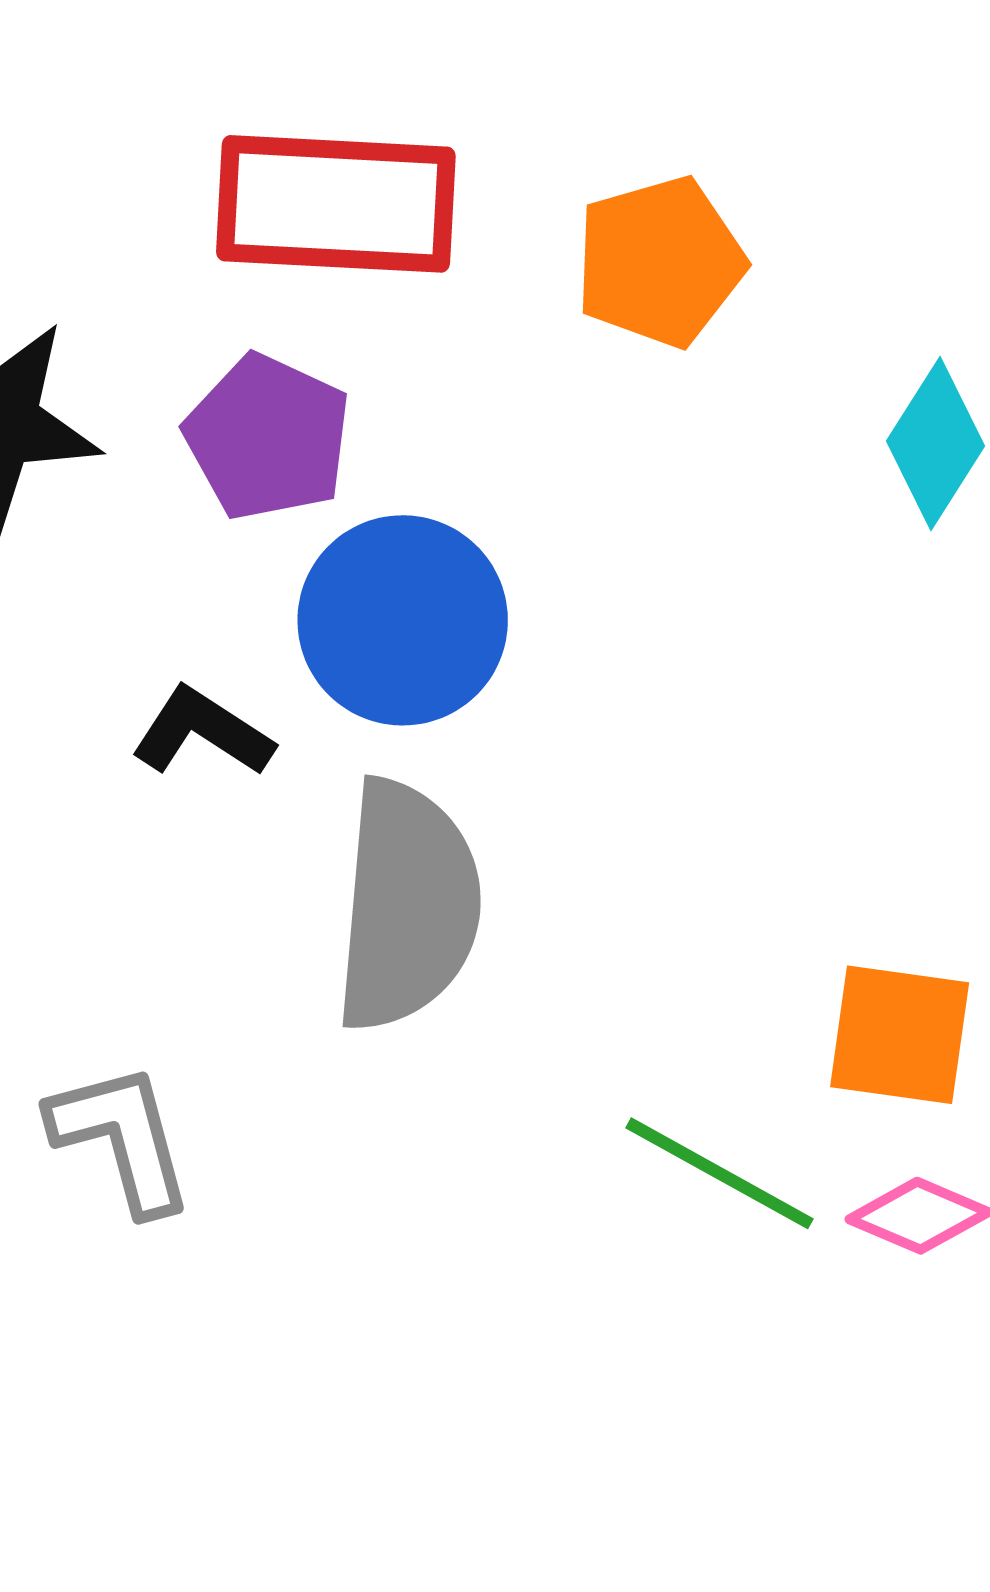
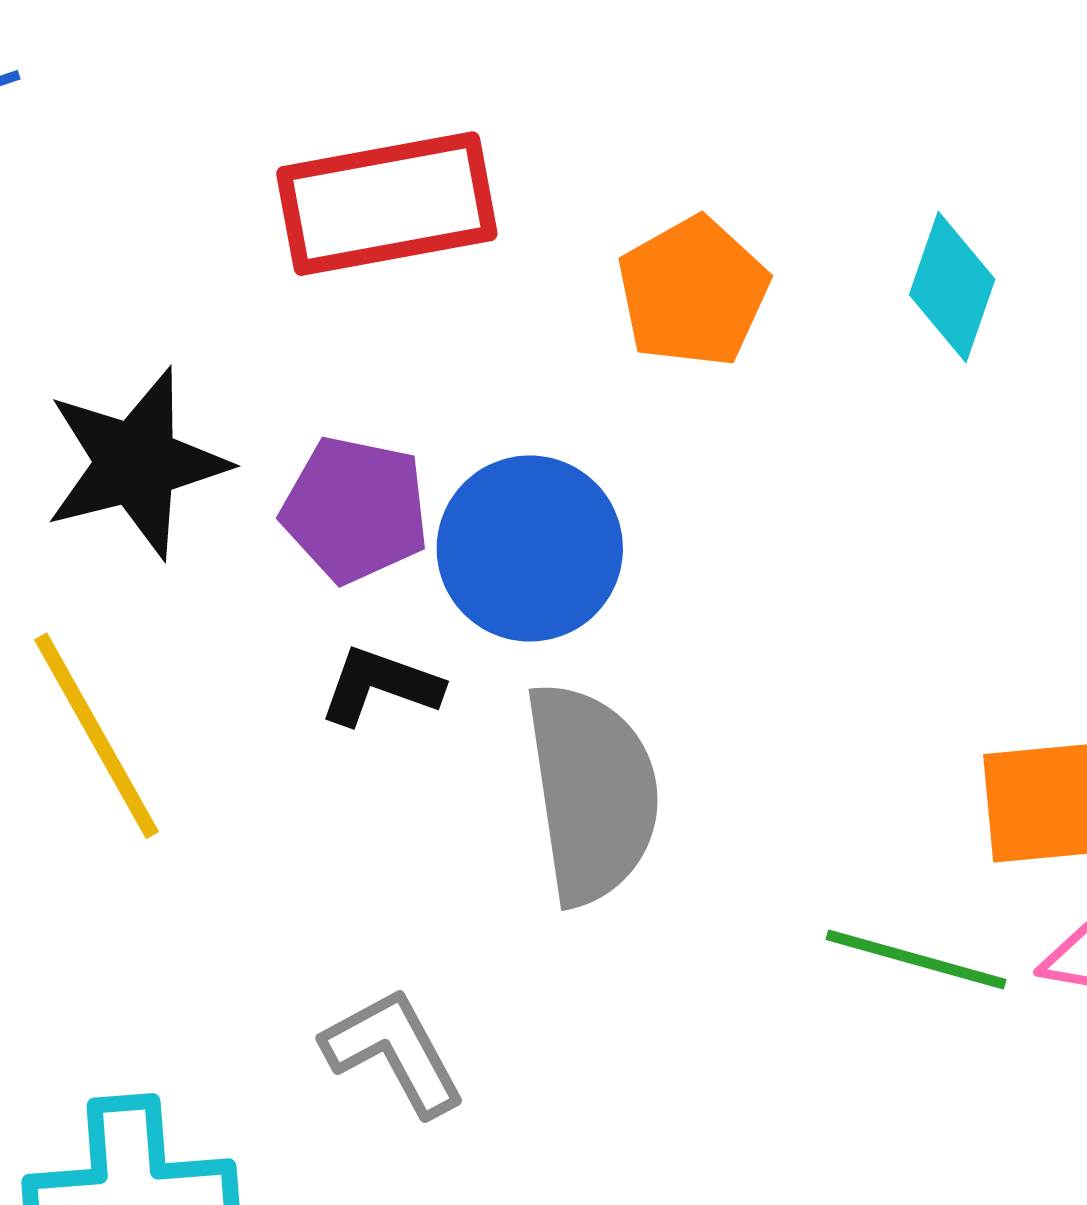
orange pentagon: (660, 262) -> (693, 292), moved
purple pentagon: (268, 437) -> (355, 510), moved

